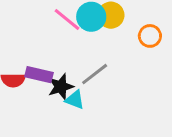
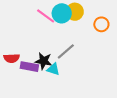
purple rectangle: (39, 75) -> (29, 67), moved
black star: (61, 87) -> (44, 61), turned 30

